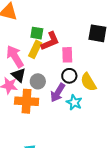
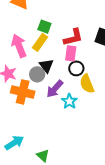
red L-shape: (50, 41) -> (73, 37), moved
black triangle: (19, 75) -> (46, 66), moved
black circle: (69, 76) -> (76, 68), moved

